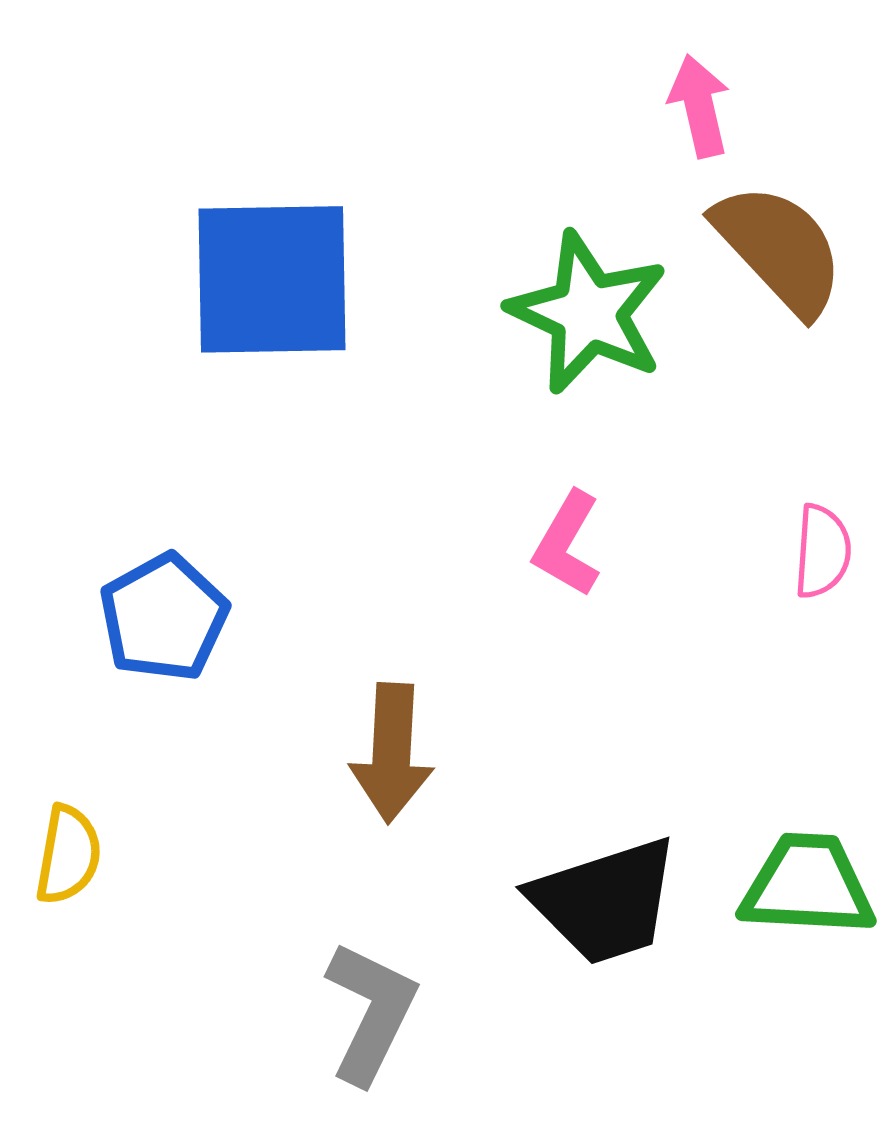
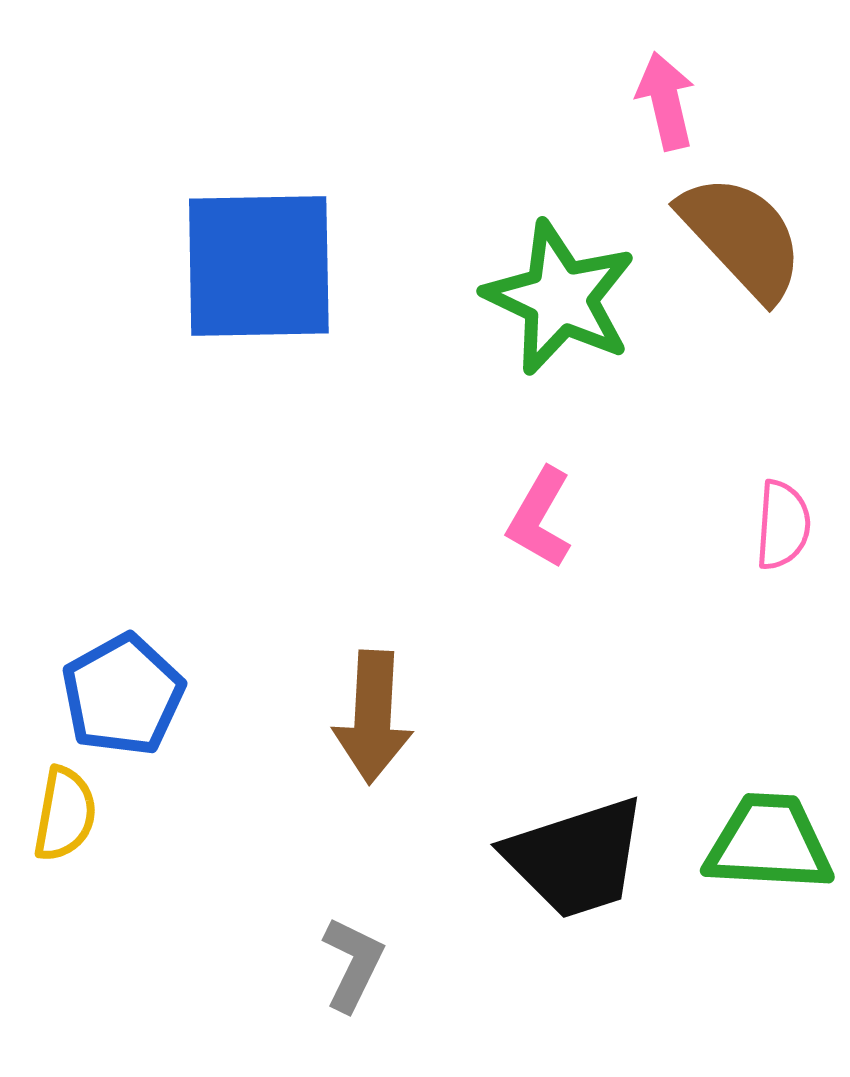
blue pentagon: (164, 617) -> (123, 695), moved
gray L-shape: (371, 1012) -> (353, 964), size x0.7

